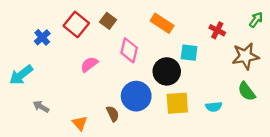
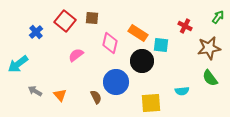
brown square: (108, 21) -> (92, 18), turned -32
orange rectangle: (162, 23) -> (138, 33), moved
yellow square: (177, 103) -> (151, 103), moved
orange triangle: (80, 123) -> (60, 95), moved

